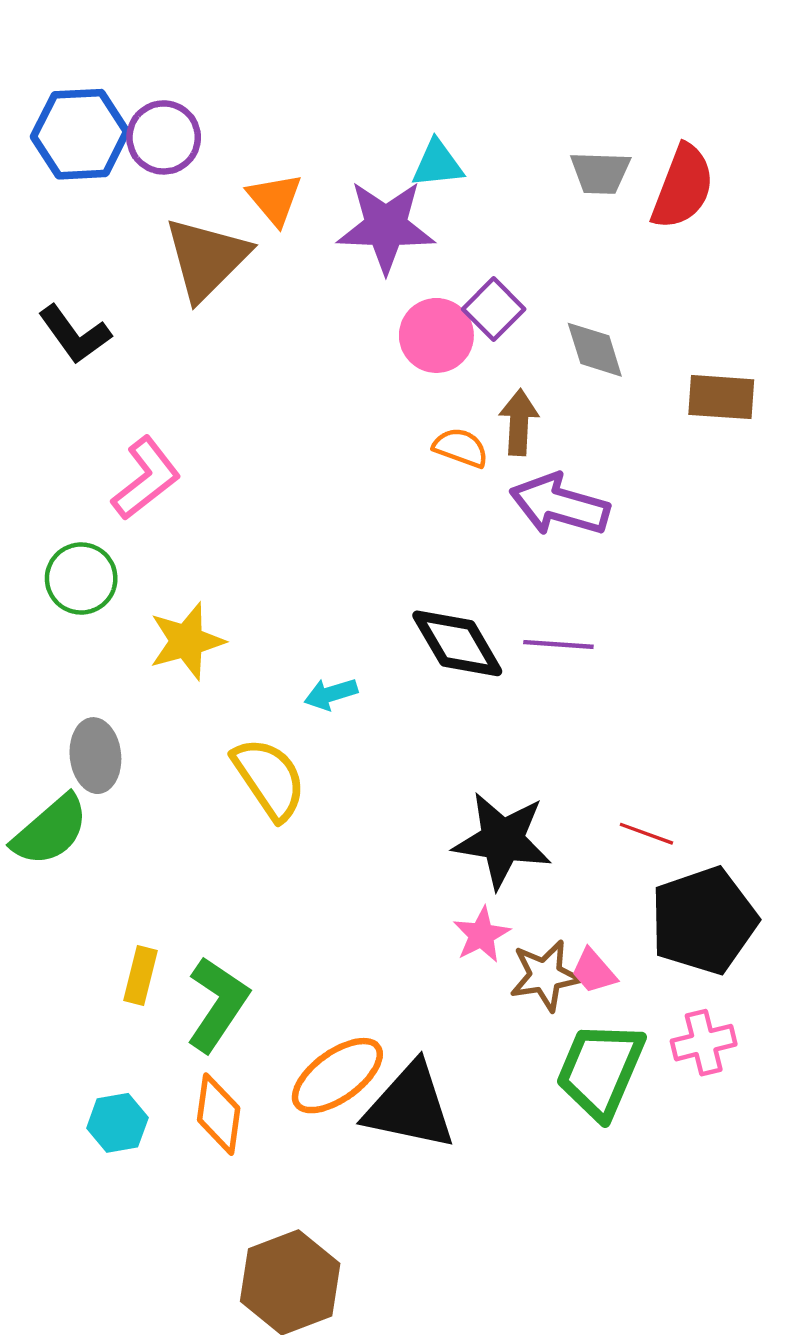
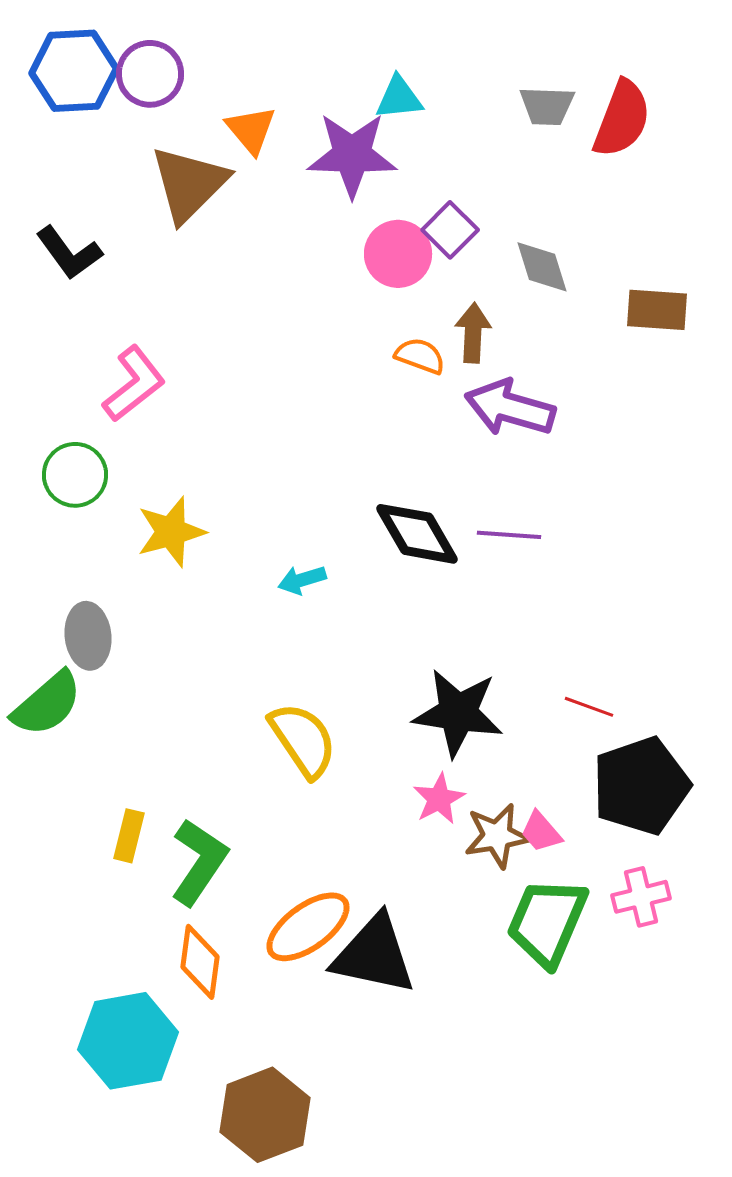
yellow semicircle: (269, 779) -> (303, 740), moved
cyan hexagon: (117, 1123) -> (128, 1041), moved, size x1.8

